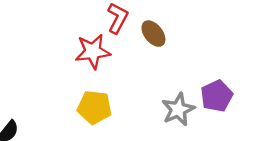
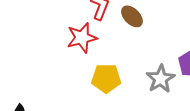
yellow pentagon: (94, 107) -> (106, 78), moved

